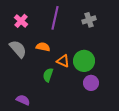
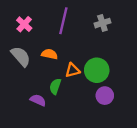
orange triangle: (63, 61) -> (73, 70), turned -40
purple semicircle: (23, 100) -> (38, 100), moved

